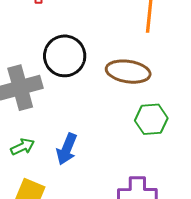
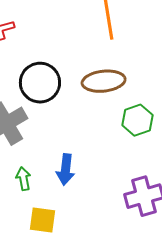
green arrow: (23, 147) -> (23, 179), turned -60

